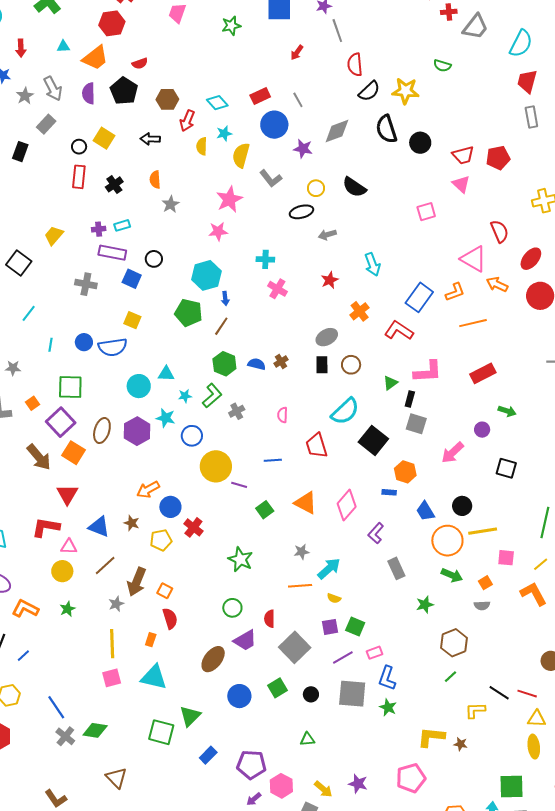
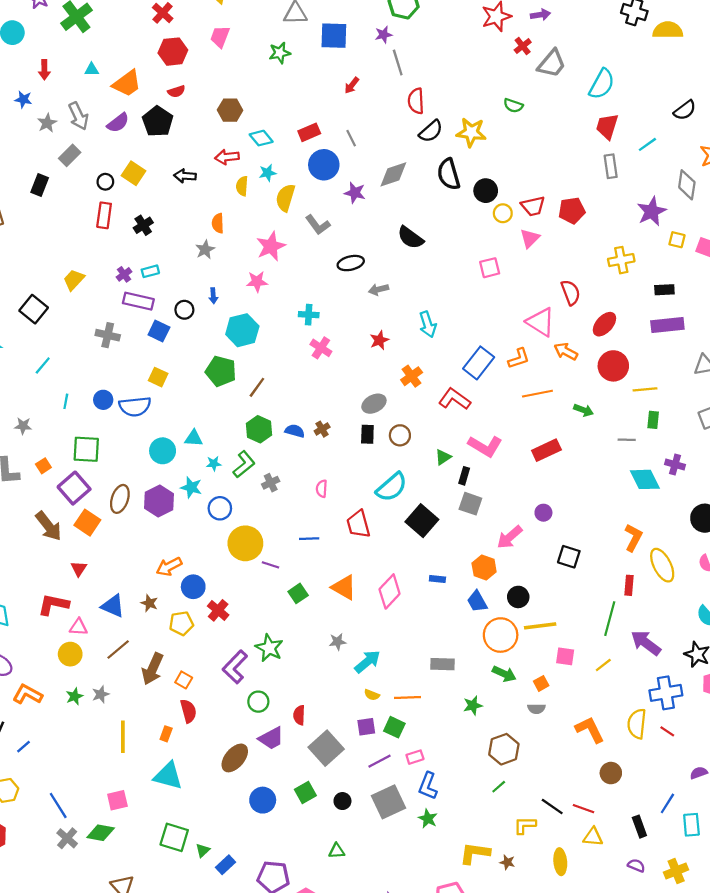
red cross: (449, 12) -> (523, 46), turned -35
red hexagon: (112, 23) -> (173, 52), moved
purple semicircle: (89, 93) -> (118, 123), turned -130
brown hexagon: (167, 99) -> (230, 110), moved
red arrow: (187, 121) -> (227, 157), turned 60
orange semicircle: (155, 180) -> (218, 223), moved
pink triangle: (461, 184) -> (530, 238), turned 30
yellow circle: (316, 188) -> (503, 213), moved
purple cross: (99, 229) -> (124, 274), turned -32
blue arrow: (225, 298) -> (213, 296), moved
pink L-shape: (428, 372) -> (485, 446), turned 32
green arrow: (507, 411) -> (584, 410), moved
orange hexagon: (405, 472) -> (484, 567), moved
red triangle: (67, 494) -> (79, 569), size x0.7
purple L-shape: (376, 533) -> (235, 667), moved, size x1.4
gray rectangle: (396, 568) -> (442, 664), turned -65
orange line: (300, 586) -> (407, 698), moved
orange L-shape: (533, 594) -> (590, 730), moved
gray star: (116, 604) -> (101, 694), moved
pink square: (112, 678) -> (117, 800), moved
gray square: (352, 694) -> (388, 802), turned -32
green triangle: (190, 716) -> (203, 850), moved, size x0.6
yellow ellipse: (534, 747) -> (560, 862), moved

